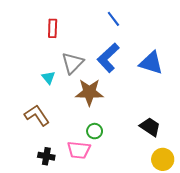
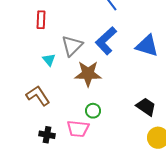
red rectangle: (53, 28) -> (41, 20), moved

